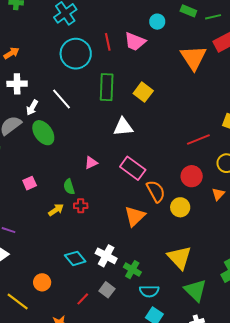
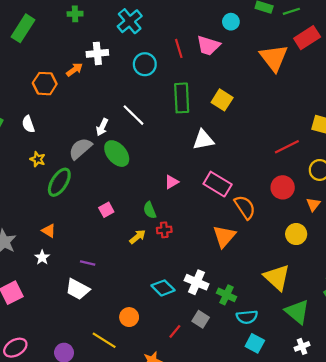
cyan circle: (76, 54) -> (145, 64), size x0.7
white cross: (17, 84) -> (97, 53), moved
yellow circle: (180, 207) -> (296, 234), moved

